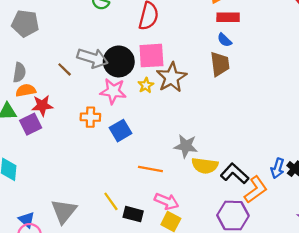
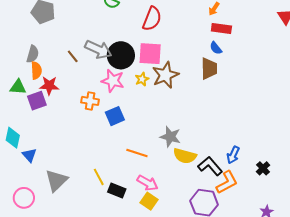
orange semicircle: (26, 90) -> (36, 70), turned 90
blue arrow: (278, 168) -> (233, 155), moved
blue triangle: (27, 220) -> (29, 155), moved

